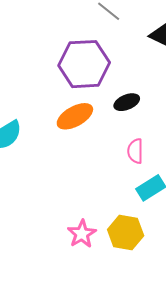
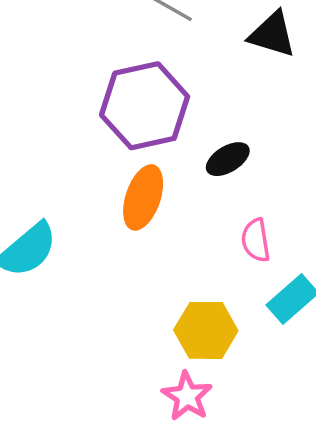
orange ellipse: (75, 116) -> (143, 197), turned -33
yellow hexagon: (126, 233) -> (206, 330), moved

